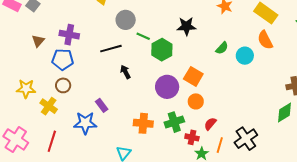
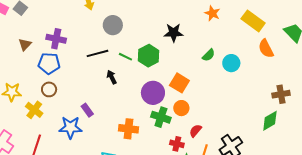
green line: (143, 36) -> (125, 57), moved
orange semicircle: (265, 40) -> (266, 49), moved
green cross: (174, 122) -> (161, 117), moved, turned 36

